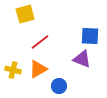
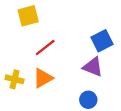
blue square: (90, 36) -> (102, 41), turned -30
blue circle: (59, 86) -> (88, 100), moved

